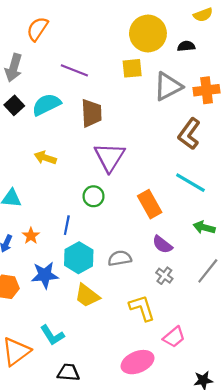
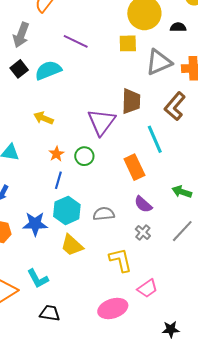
brown trapezoid: (91, 113) -> (131, 101), moved
cyan line: (190, 183) -> (155, 139), moved, turned 32
orange star: (31, 236) -> (56, 154), moved

